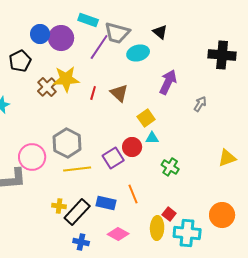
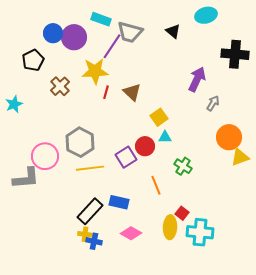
cyan ellipse: (138, 53) -> (206, 15), moved
yellow star: (66, 79) -> (95, 71), moved
purple arrow: (168, 82) -> (197, 79), moved
orange line: (133, 194) -> (156, 185), moved
yellow cross: (59, 206) -> (85, 234), moved
orange circle: (222, 215) -> (229, 137), moved

